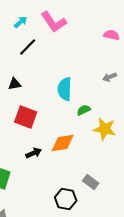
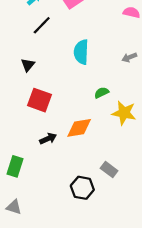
black triangle: (15, 84) -> (28, 65), turned -40
cyan semicircle: (65, 89) -> (81, 52), moved

